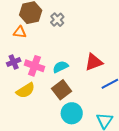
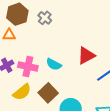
cyan semicircle: (60, 67) -> (54, 64), turned -119
brown square: (62, 90) -> (48, 93), moved

